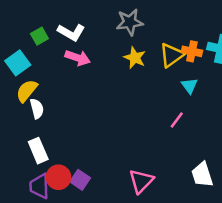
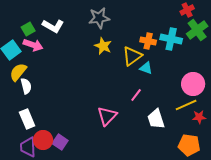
yellow triangle: (172, 55) -> (132, 56), moved
pink arrow: (78, 58) -> (33, 45), moved
cyan triangle: (189, 86) -> (146, 68), turned -32
white trapezoid: (202, 175) -> (156, 119), moved
pink triangle: (141, 181) -> (107, 116), moved

